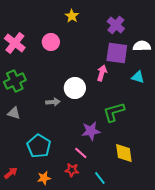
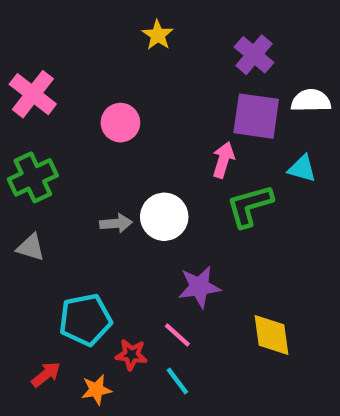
pink circle: (51, 42) -> (120, 123), moved
white circle: (75, 88) -> (164, 217), moved
green L-shape: (114, 112) -> (250, 206), moved
cyan pentagon: (39, 146) -> (85, 320), turned 30
red star: (72, 170) -> (131, 355), moved
red arrow: (11, 173) -> (46, 374), moved
cyan line: (100, 178) -> (177, 381), moved

